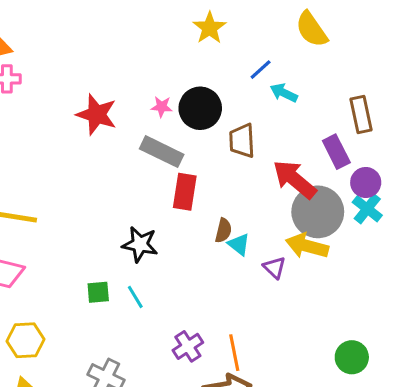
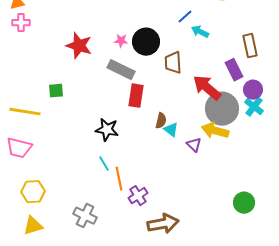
green square: (98, 292) -> (56, 91), moved
orange line: (234, 353) -> (119, 179), moved

